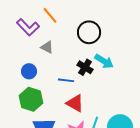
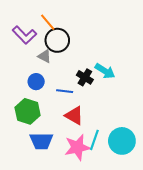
black circle: (89, 32) -> (57, 40), moved
blue circle: (29, 71) -> (36, 82), moved

